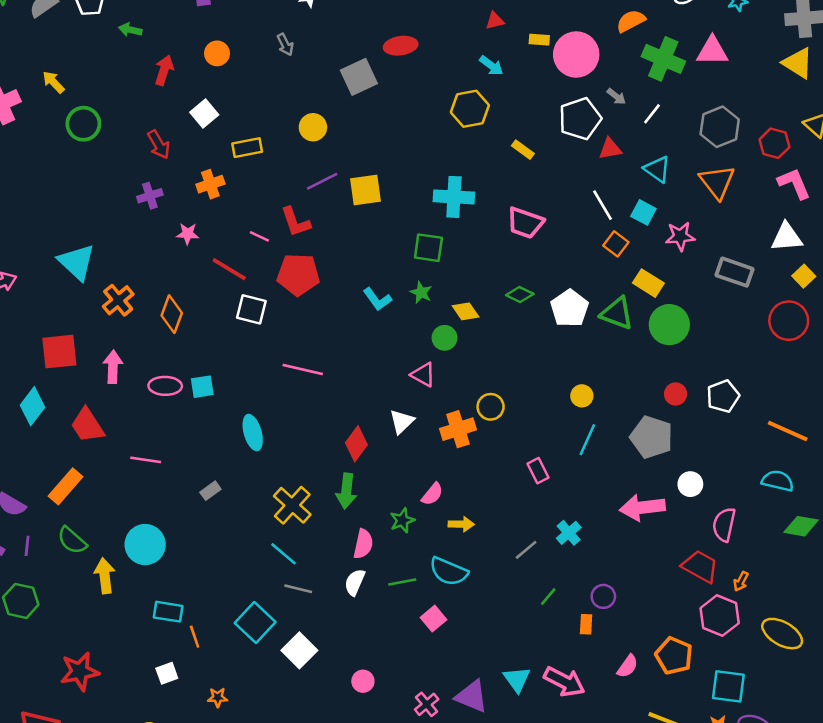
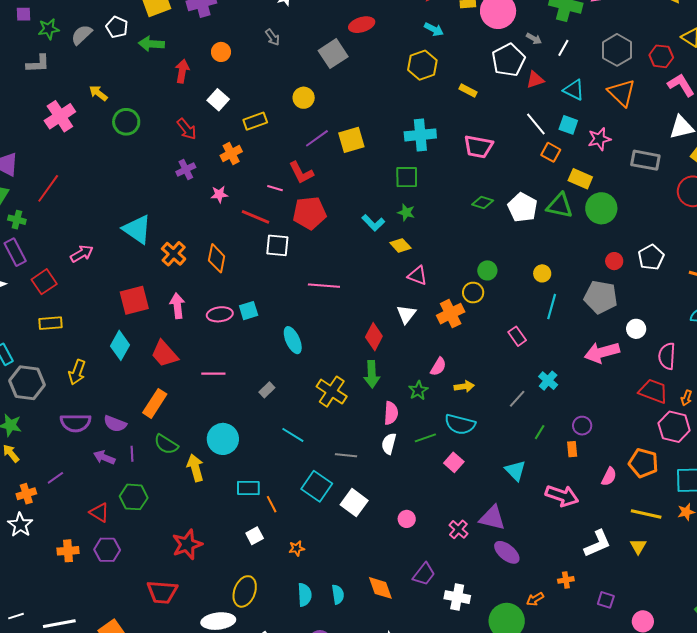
green arrow: (130, 30) -> (151, 44), size x1.4
yellow diamond: (466, 311) -> (400, 245), moved
green circle: (445, 338) -> (487, 270), moved
cyan line: (283, 554) -> (293, 435), moved
cyan triangle: (517, 679) -> (515, 471), moved

